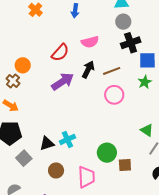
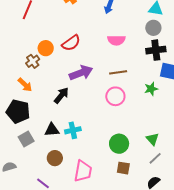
red semicircle: (60, 52) -> (71, 43), moved
black arrow: (88, 69) -> (61, 95), moved
brown line: (112, 71) -> (118, 72), moved
green star: (145, 82) -> (151, 89), moved
pink circle: (114, 95) -> (115, 96), moved
green circle: (107, 153) -> (119, 144), moved

